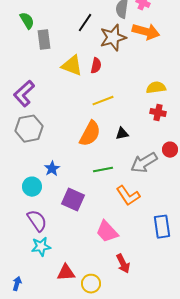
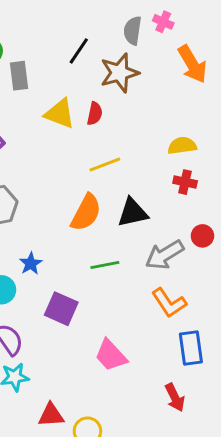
orange arrow: (146, 32) -> (192, 64), moved, turned 44
black triangle: (122, 134) -> (133, 213), size x1.6
orange L-shape: (128, 196) -> (169, 303), moved
red arrow: (123, 264) -> (175, 398), moved

